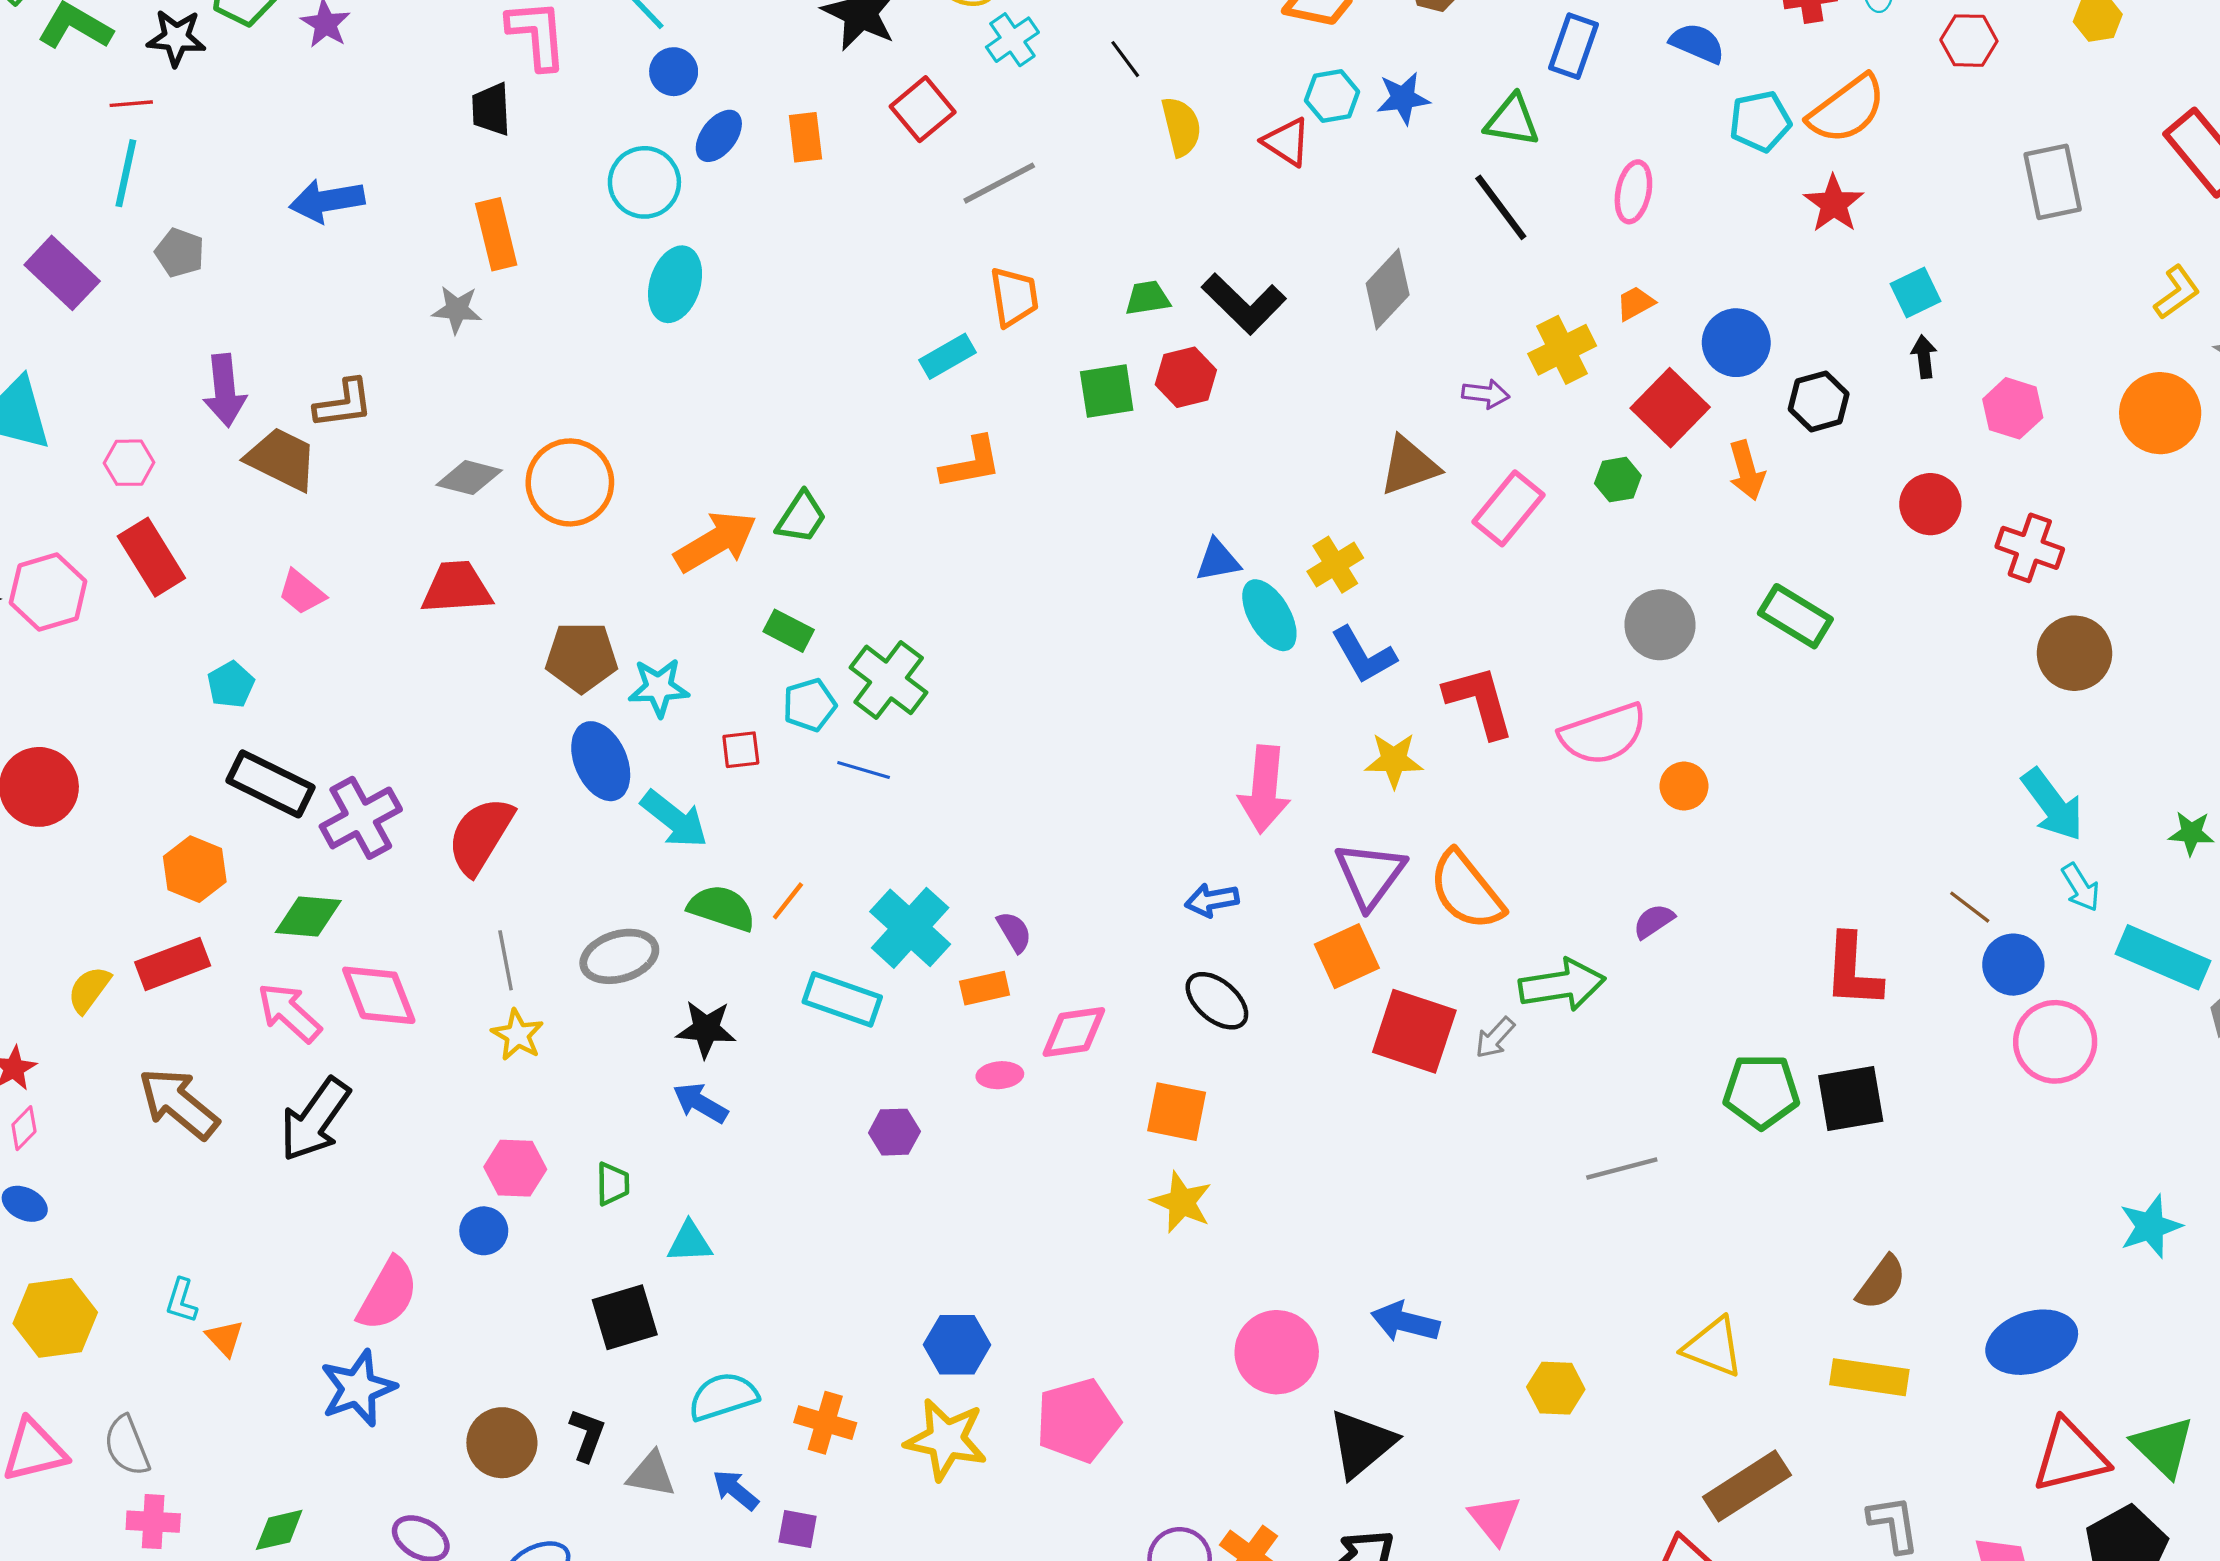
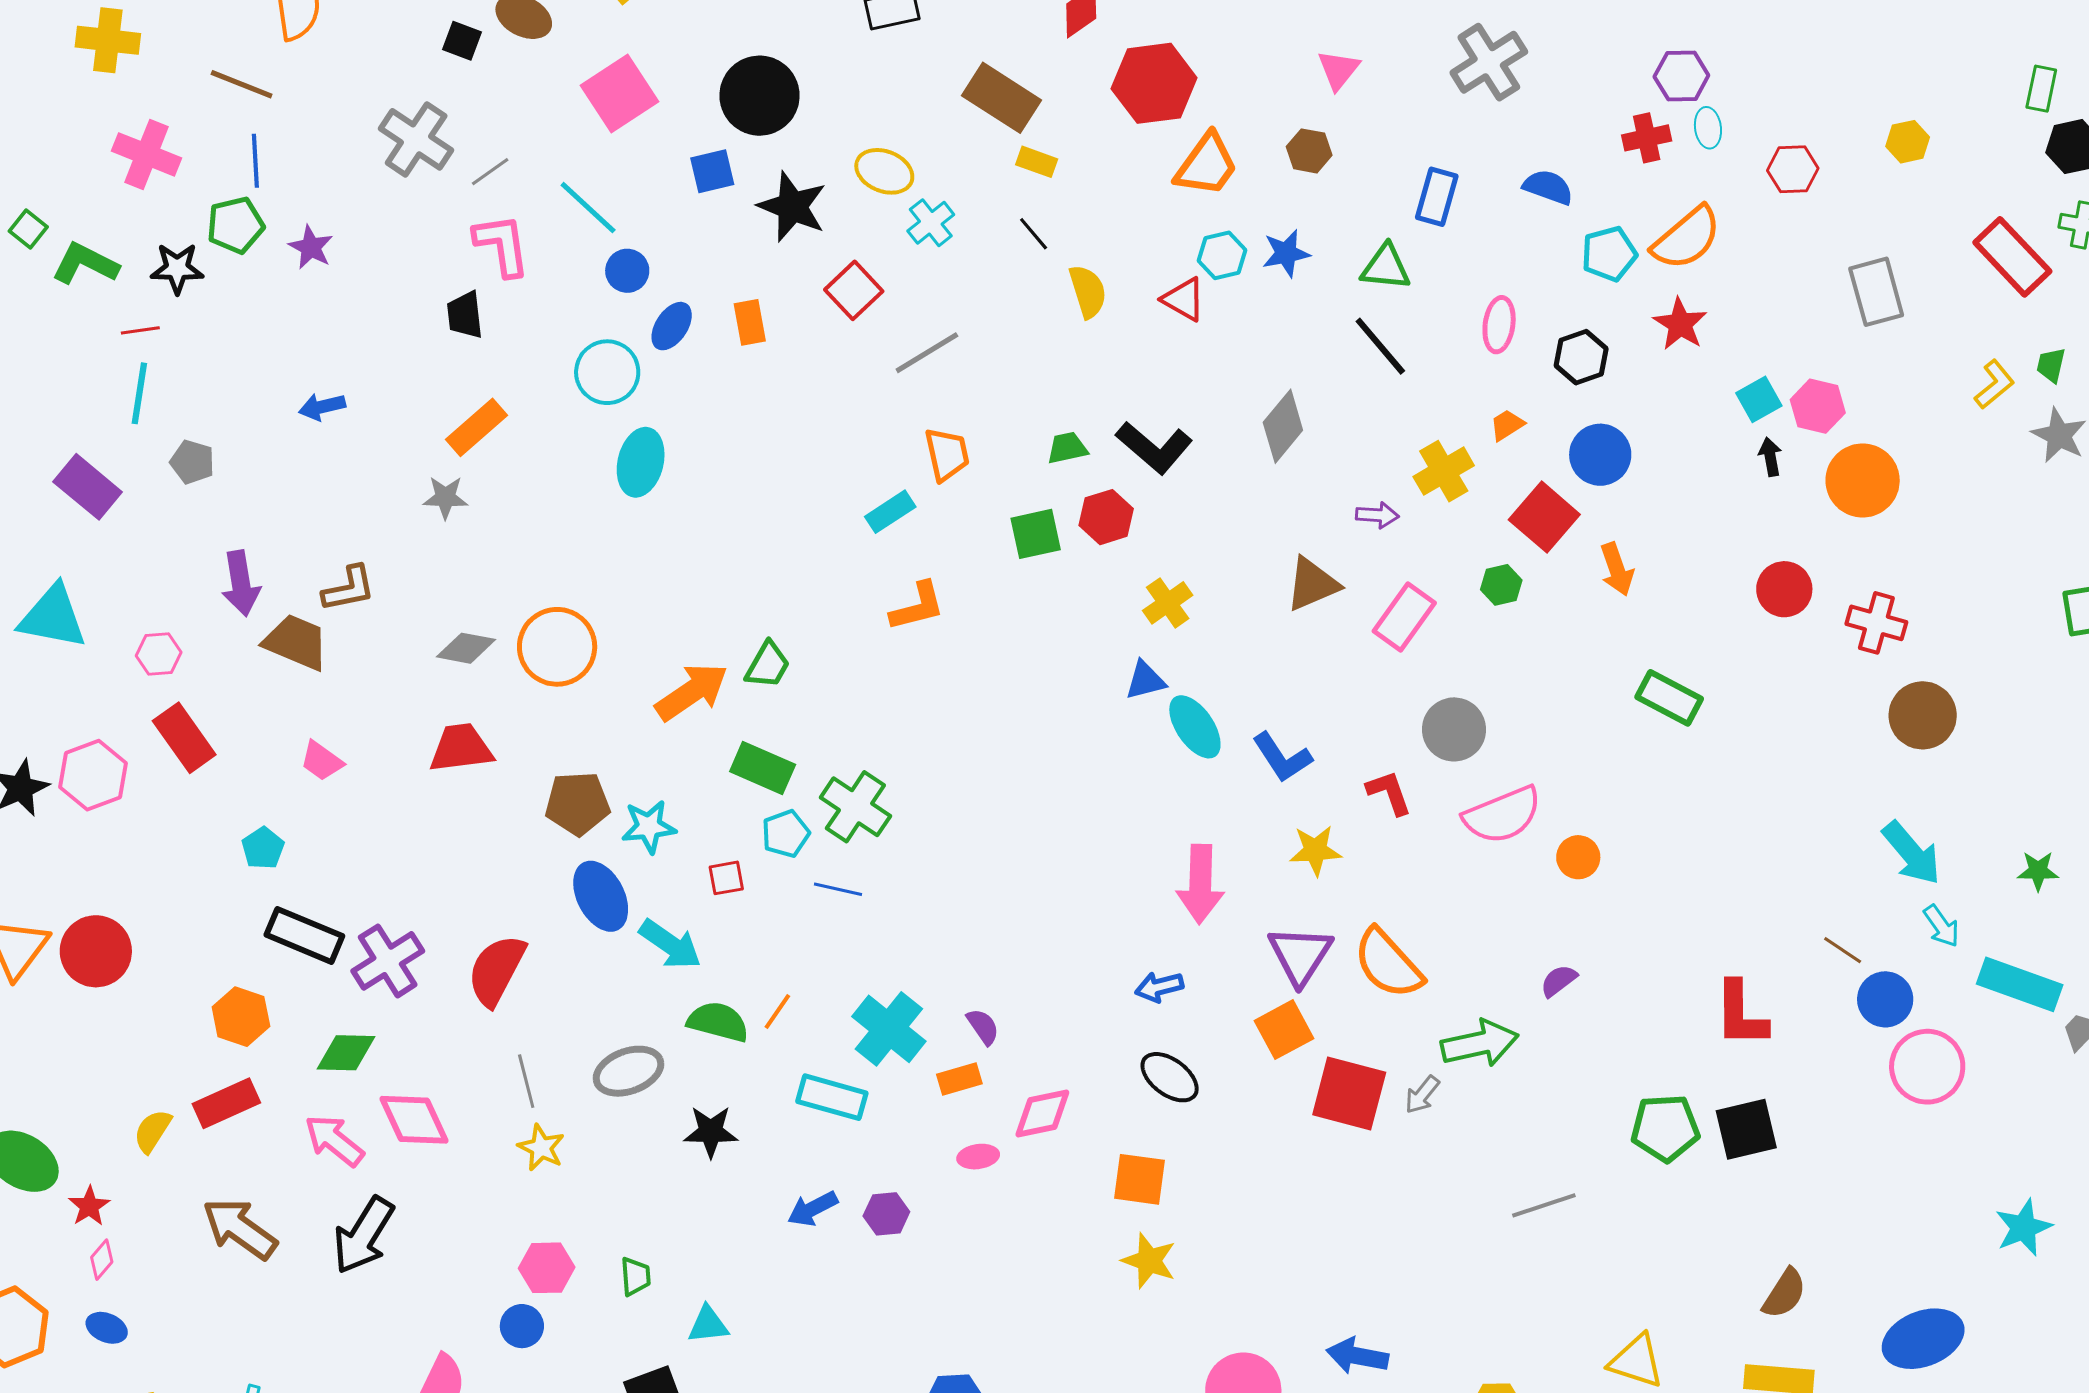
blue arrow: (327, 201) -> (322, 407), size x0.7
orange rectangle: (496, 234) -> (477, 427), turned 66
black hexagon: (1819, 401) -> (1581, 357), moved
pink hexagon: (2013, 408) -> (1818, 406), moved
orange circle: (2160, 413) -> (1863, 480), moved
yellow cross: (1335, 565) -> (1168, 603), moved
gray circle: (1660, 625) -> (1454, 729), moved
green rectangle: (789, 631) -> (763, 768), size x1.4
red L-shape: (1479, 701) -> (1389, 793), size x0.7
blue arrow: (700, 1103) -> (813, 1209), moved, turned -54

